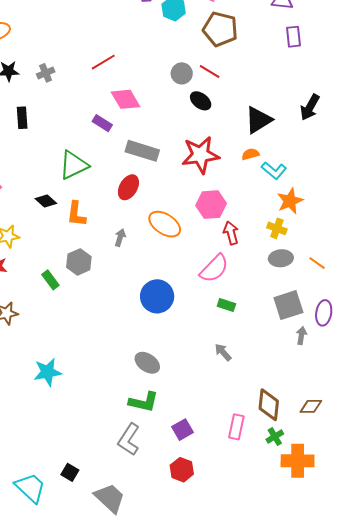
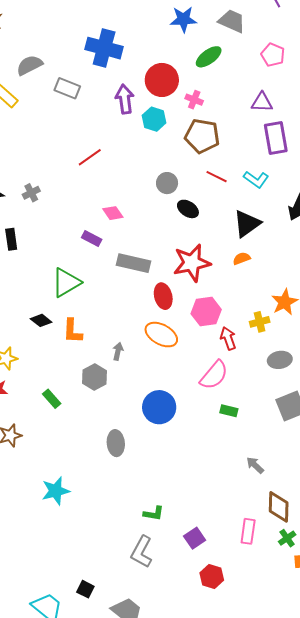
purple rectangle: (294, 37) -> (276, 138), size x1.5
red line: (103, 62) -> (90, 157), moved
red line: (210, 72) -> (217, 177), moved
pink diamond: (126, 99) -> (113, 213), size x0.7
cyan L-shape: (274, 170) -> (256, 179), moved
red ellipse: (128, 187) -> (163, 296), moved, turned -40
yellow cross: (277, 228) -> (260, 322), moved, turned -30
gray hexagon: (79, 262) -> (95, 377), moved
gray arrow: (223, 352) -> (255, 465), moved
gray ellipse: (147, 363) -> (116, 443), moved, turned 55
green L-shape: (144, 402) -> (154, 513), size x0.7
red hexagon: (182, 470) -> (212, 577), moved

